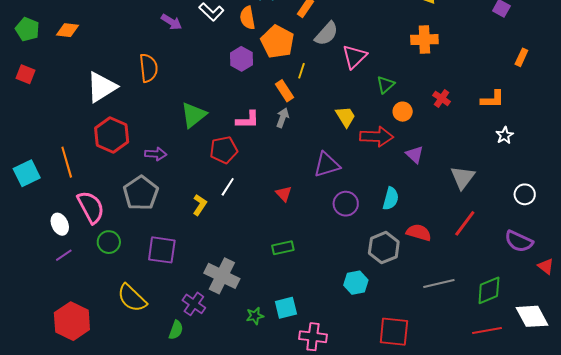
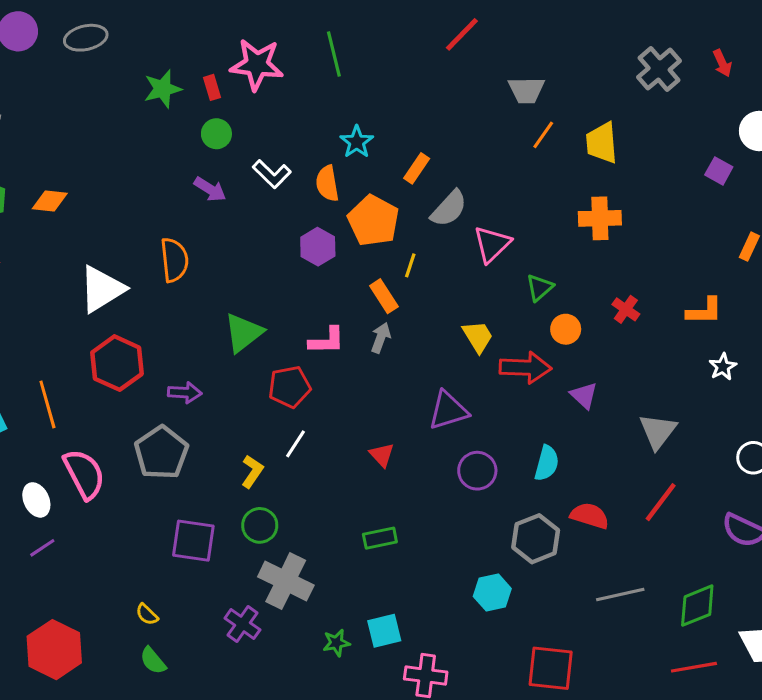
green circle: (109, 242) -> (260, 525), moved
yellow semicircle: (132, 298) -> (147, 614), size x0.5
green semicircle: (176, 330) -> (153, 661), moved, turned 120

